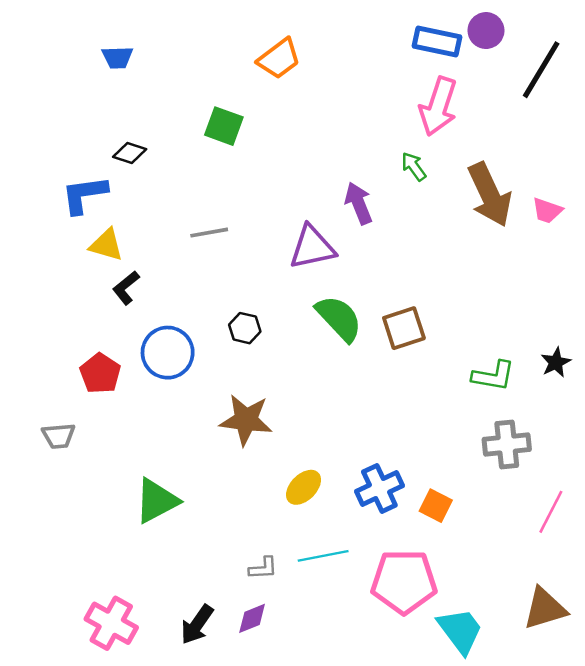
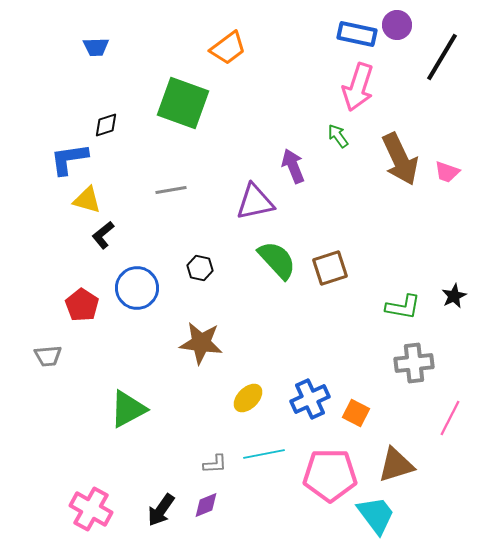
green square: (224, 126) -> (183, 103), size x1.6
black diamond: (130, 153) -> (106, 125), turned -36
brown triangle: (545, 609) -> (396, 465), moved

